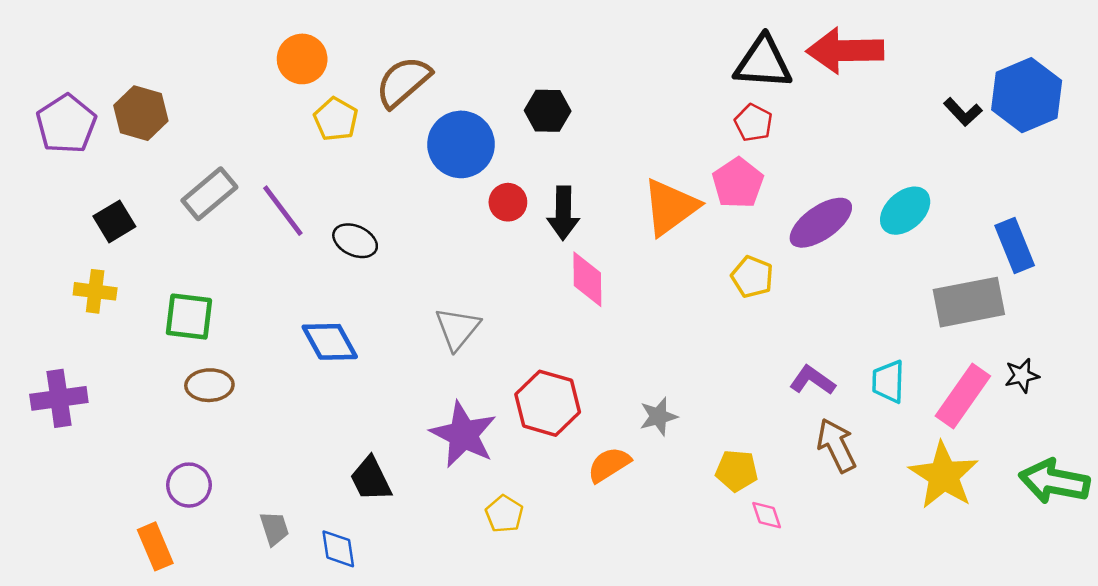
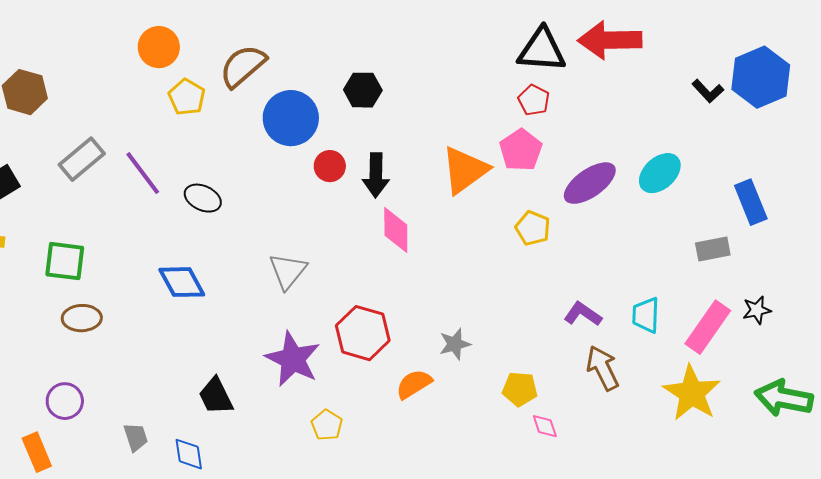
gray rectangle: (969, 302) -> (713, 249), size x0.6

